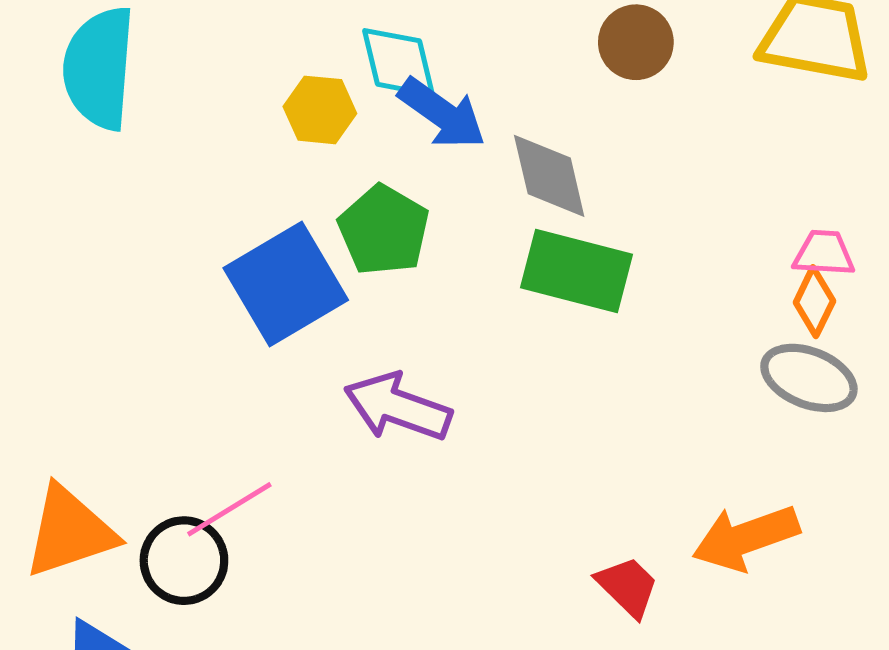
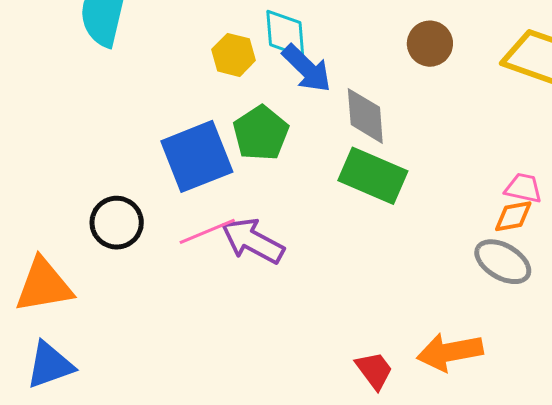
orange diamond: (814, 302) -> (513, 216), turned 45
pink line: (229, 509) -> (207, 231), moved
black circle: (184, 561) -> (117, 223), moved

